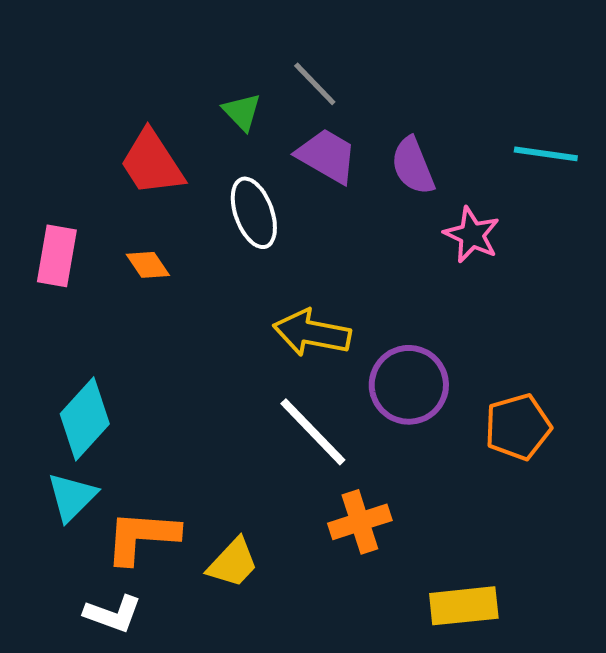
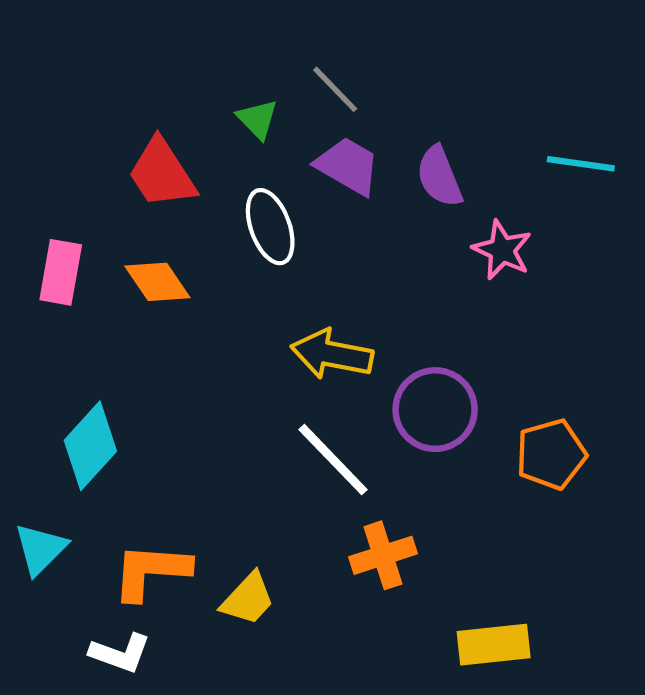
orange diamond: (148, 265) -> (157, 282), size x1.4
cyan triangle: (72, 497) -> (40, 549), moved

